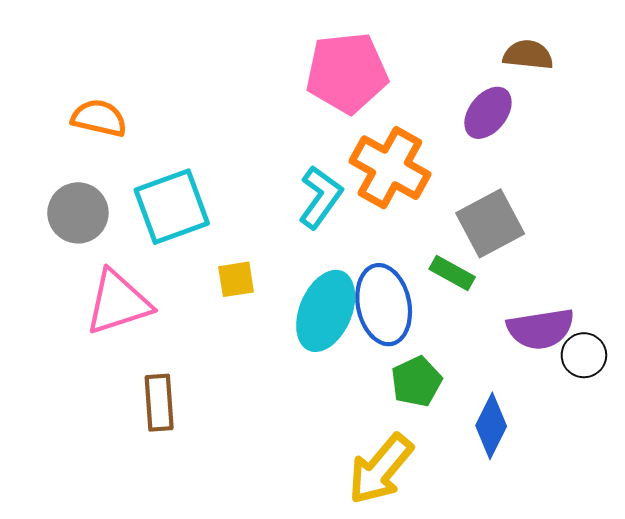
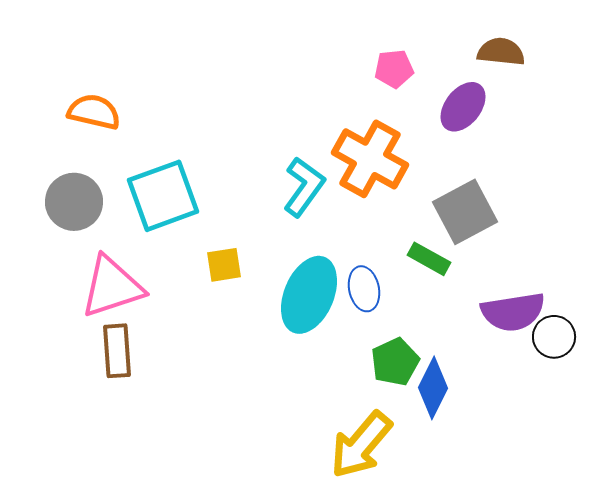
pink pentagon: (347, 73) -> (394, 69), moved, size x0.5
blue ellipse: (384, 305) -> (364, 289), size x0.6
brown rectangle: (159, 403) -> (117, 351), moved
blue diamond: (491, 426) -> (433, 388), moved

